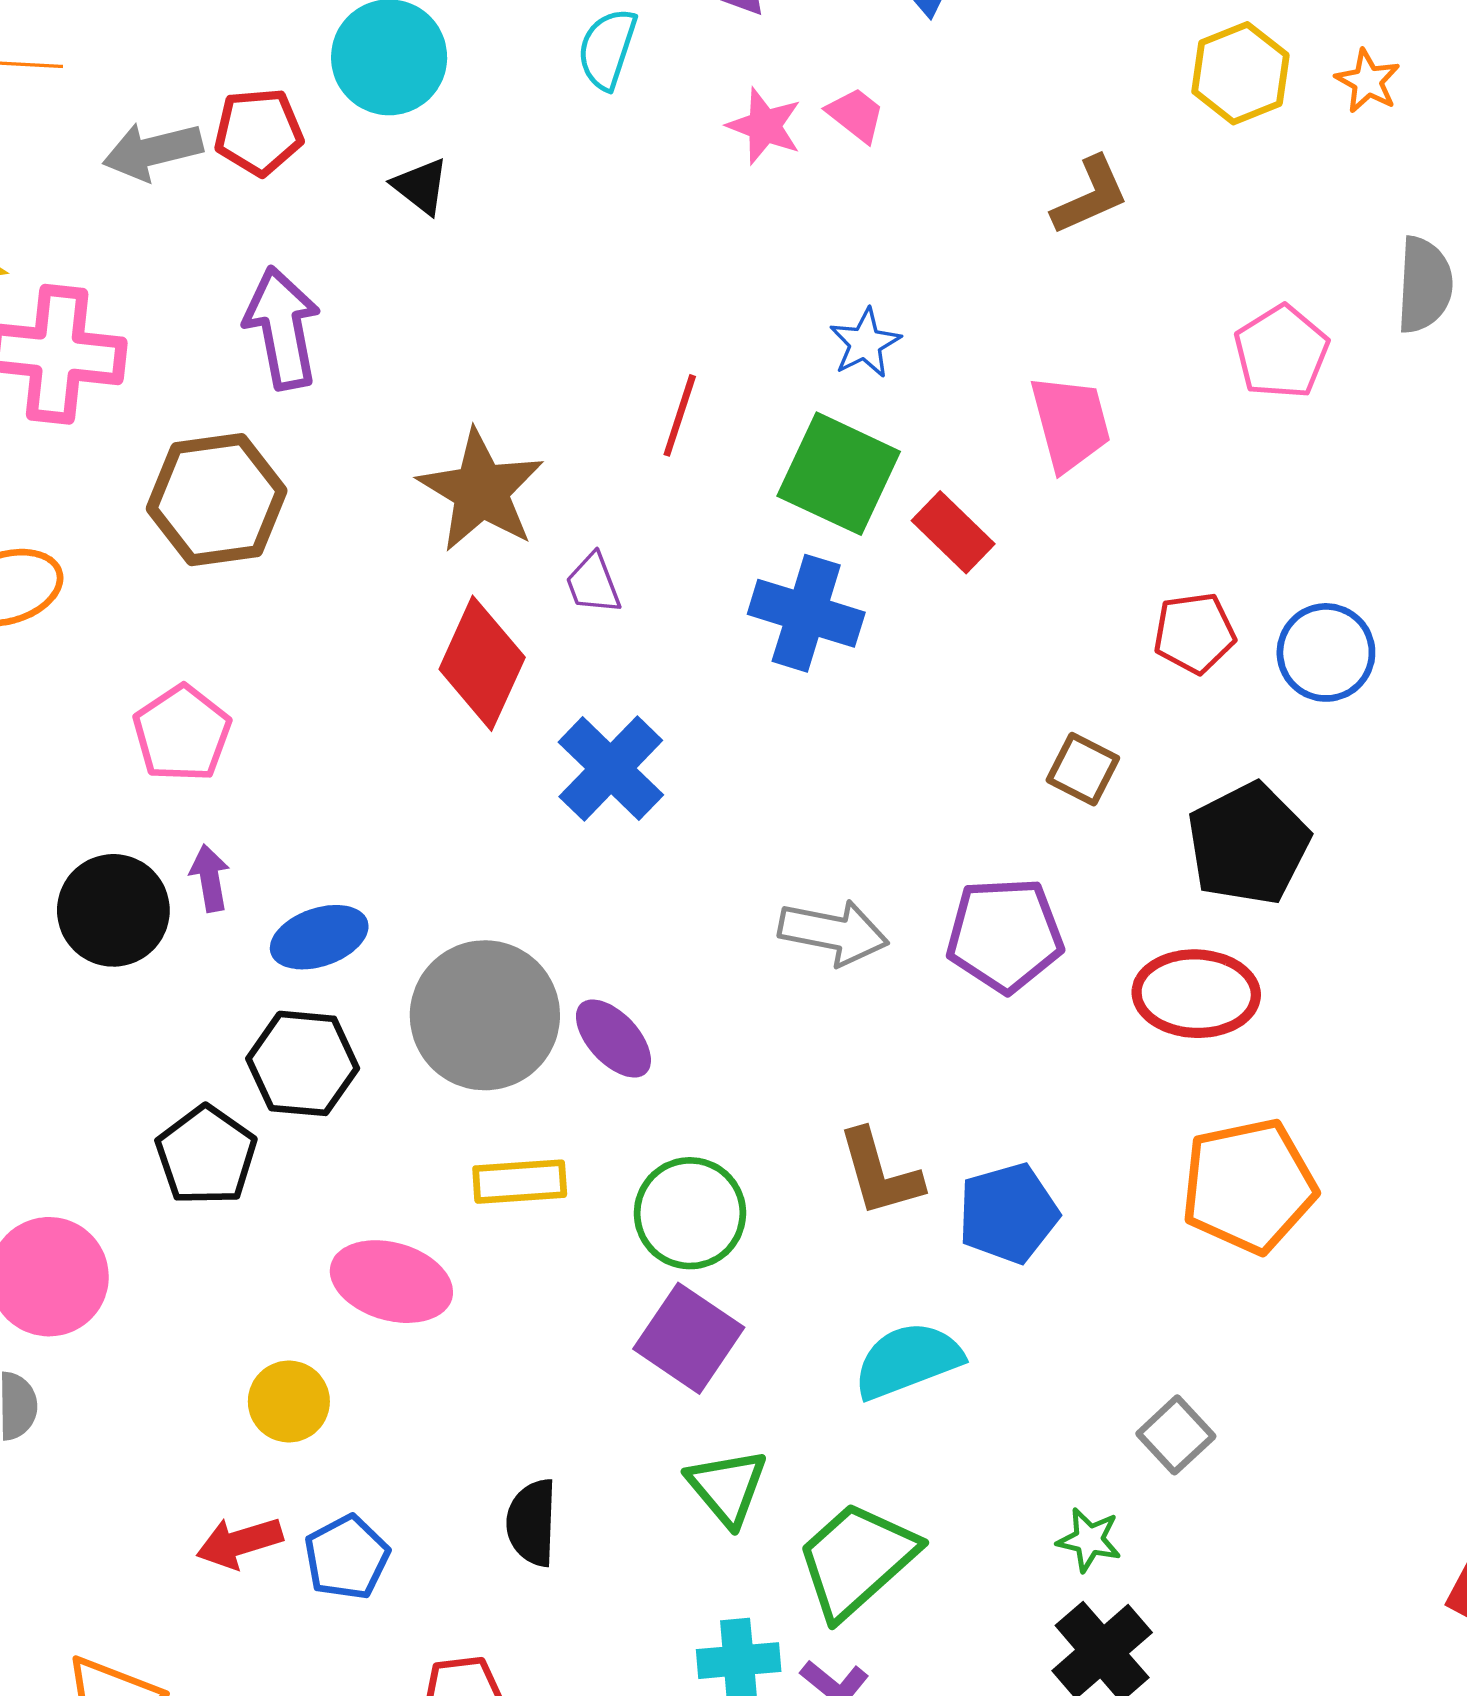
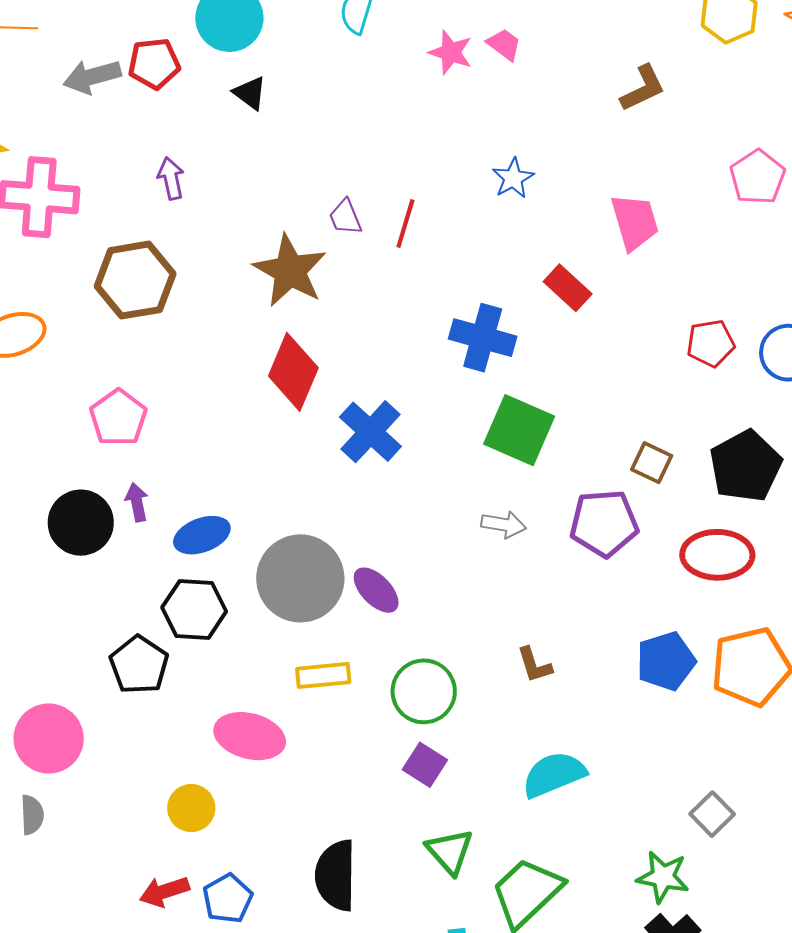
purple arrow: (282, 328) -> (171, 178), size x0.6
green square: (839, 474) -> (519, 430), moved
purple trapezoid: (593, 584) -> (345, 217), moved
brown square: (1083, 769) -> (652, 463), moved
gray arrow: (834, 932) -> (504, 524), size x0.7
brown L-shape: (880, 1173) -> (534, 665), size x0.7
blue pentagon: (1008, 1213) -> (666, 661), moved
purple square: (689, 1338) -> (425, 765), size x0.7
black semicircle: (532, 1523) -> (336, 875), size x1.4
green star: (1089, 1540) -> (663, 877), size x1.4

